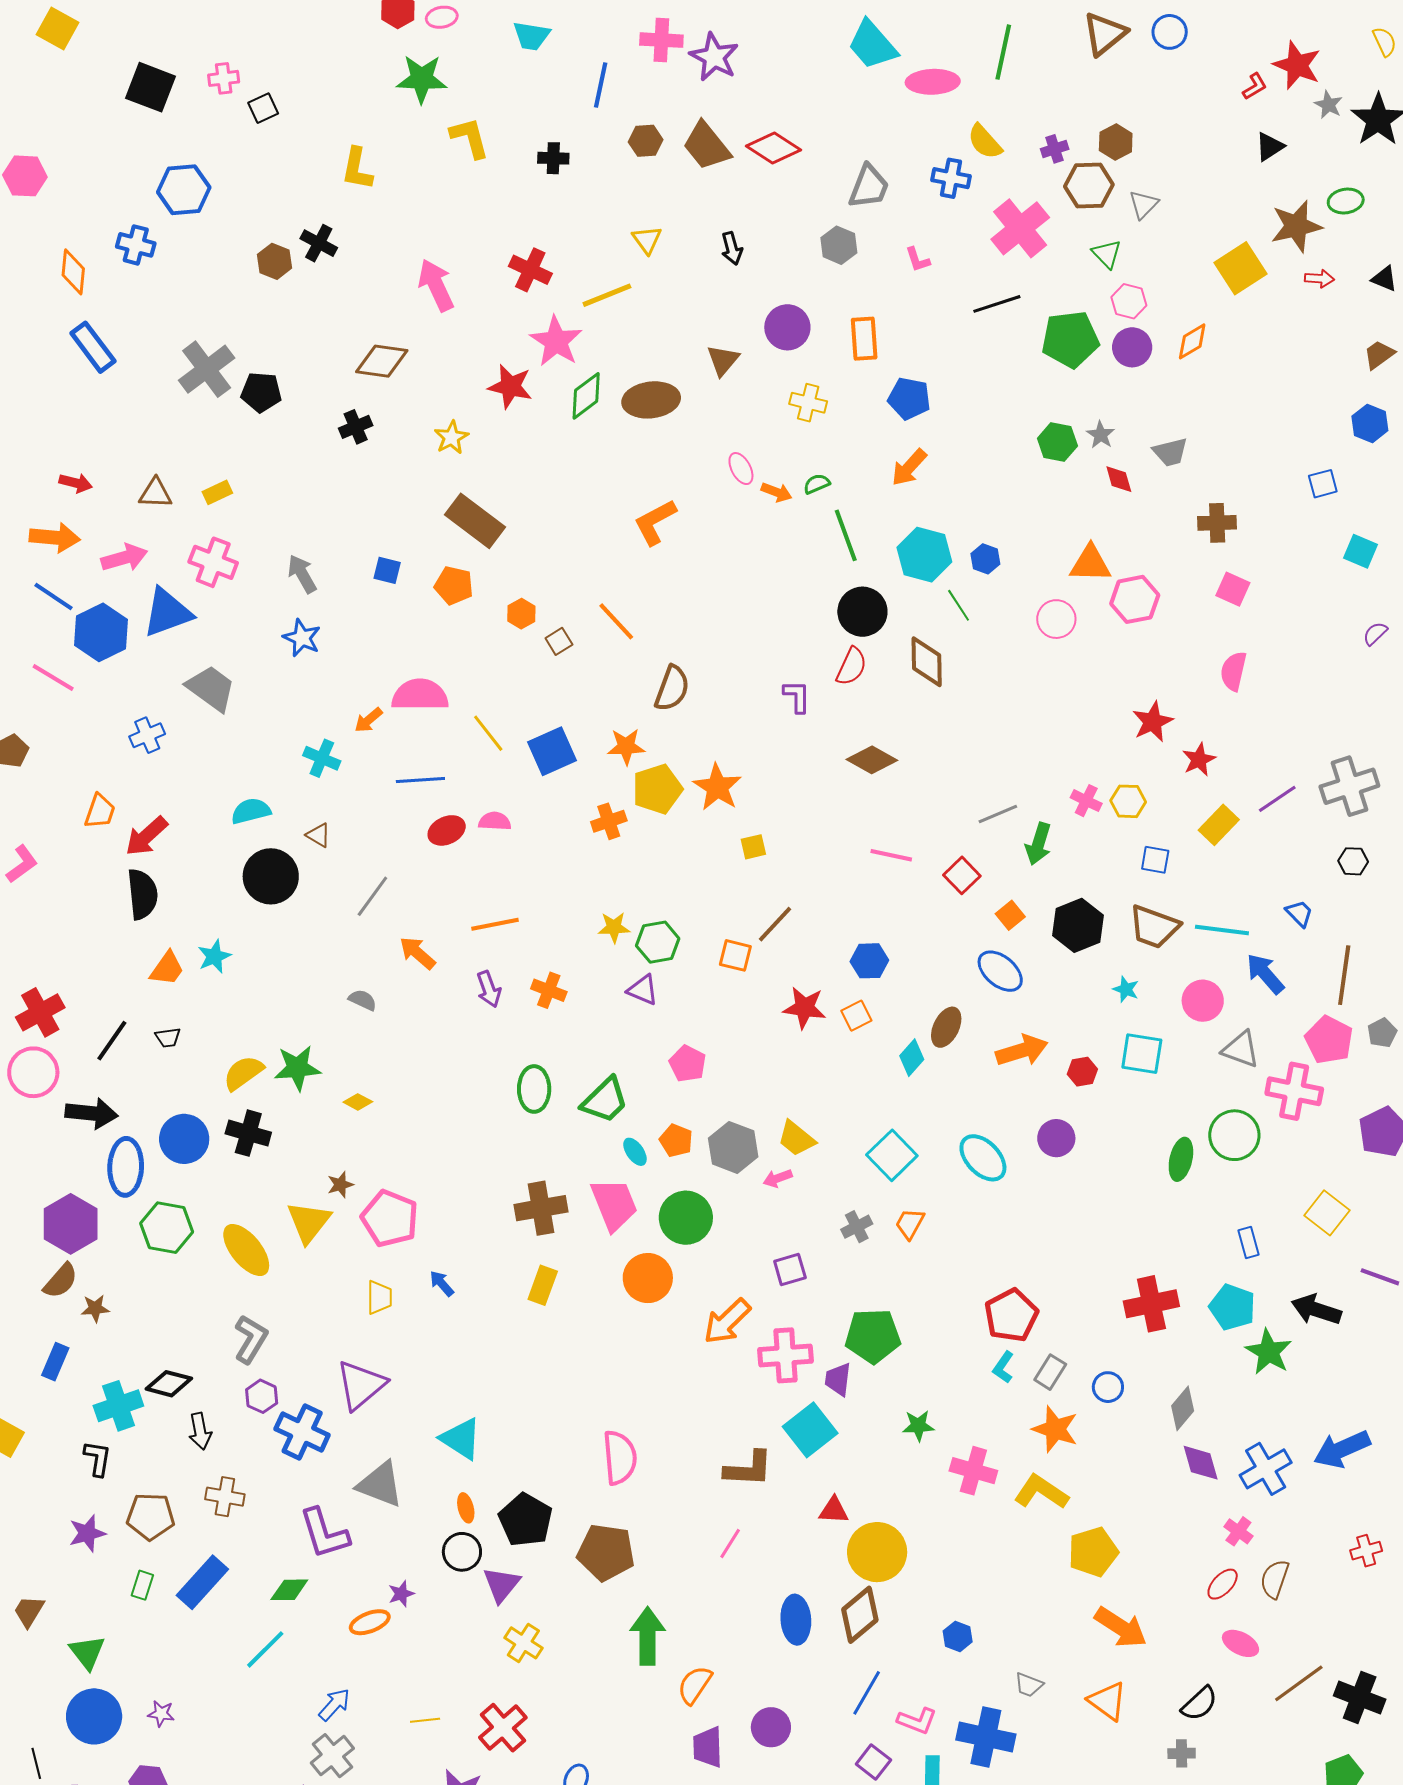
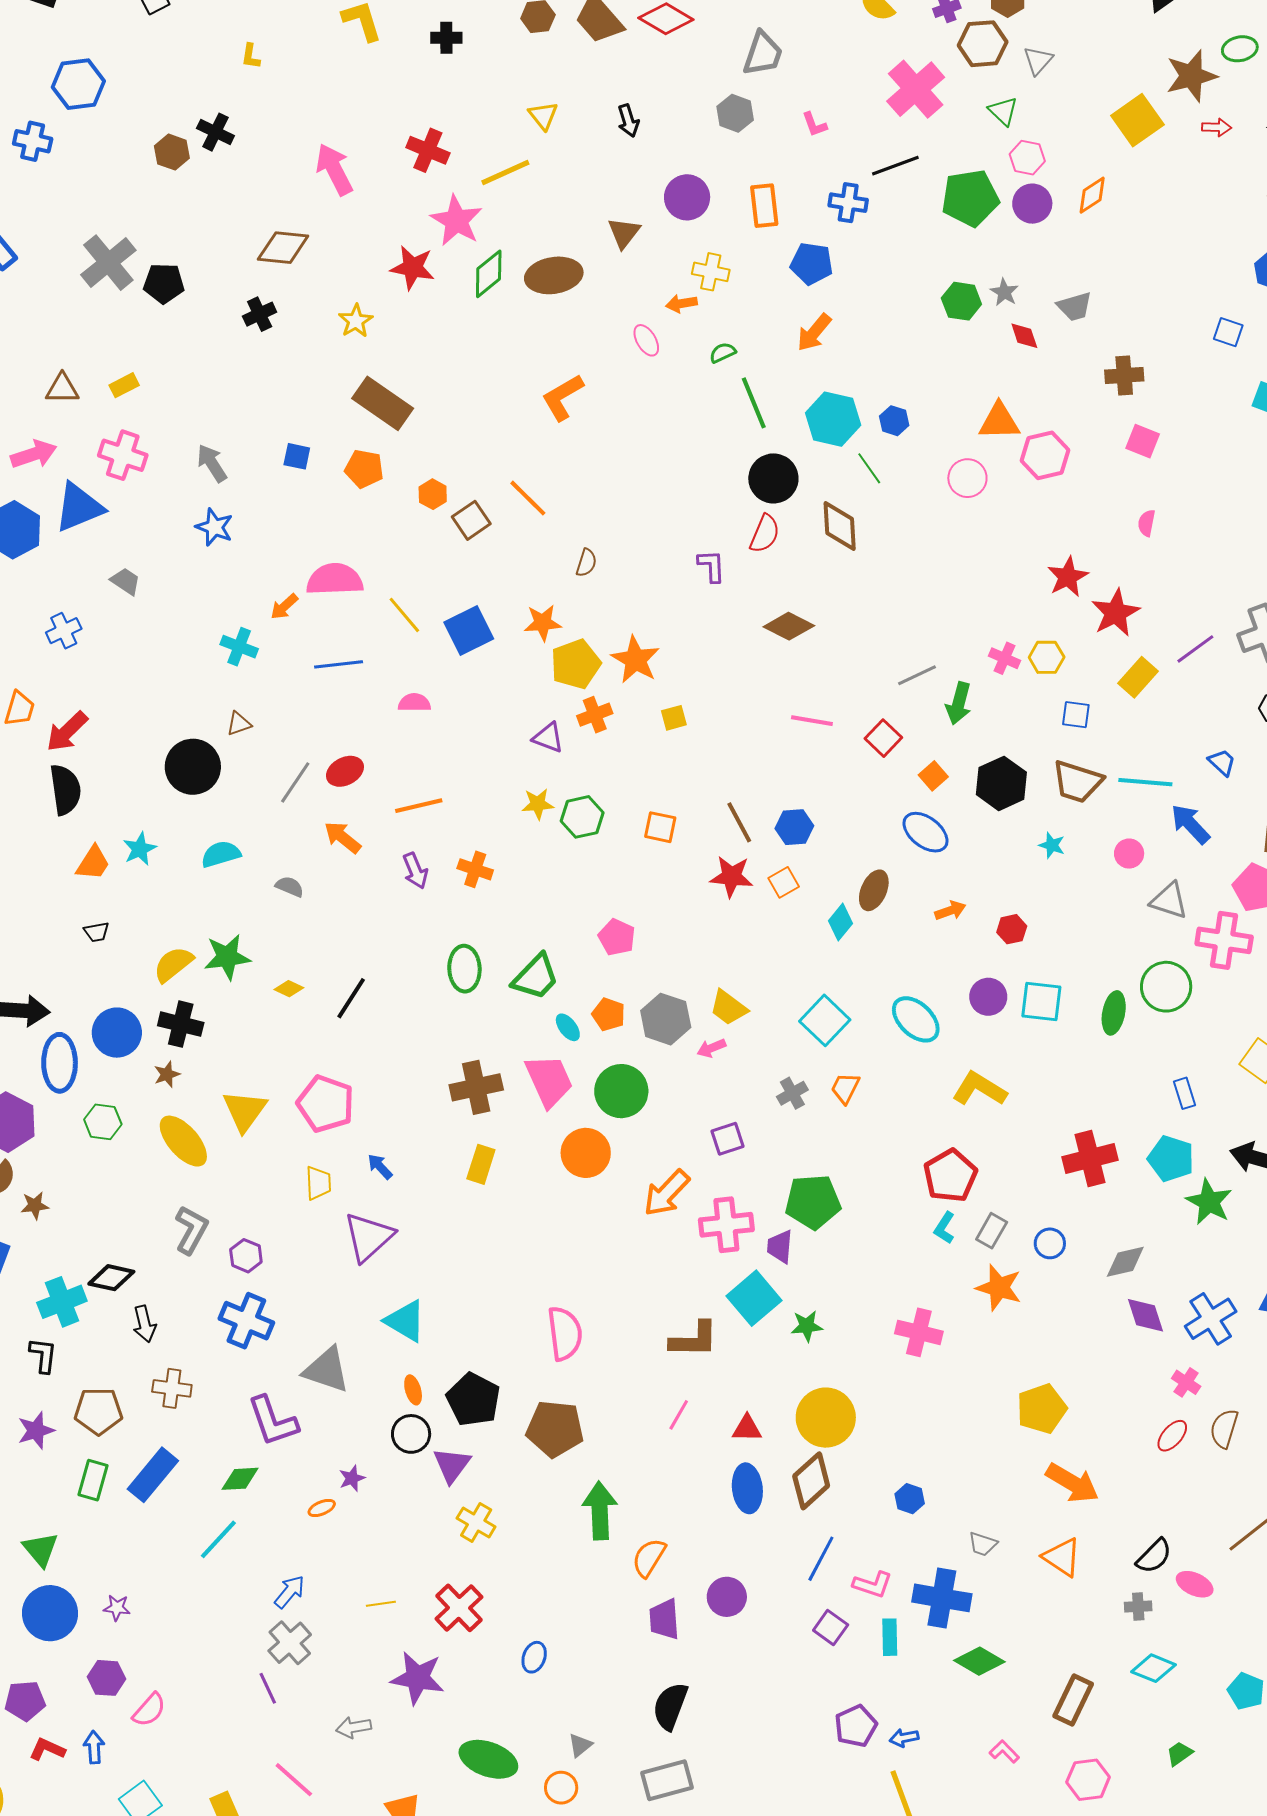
yellow L-shape: (357, 169) -> (251, 56), size x0.6
blue cross: (951, 178) -> (848, 203), moved
blue square: (1323, 484) -> (1228, 332), turned 36
orange arrow: (777, 492) -> (681, 304), moved, turned 152
brown square: (559, 641) -> (471, 520), size x1.4
pink semicircle: (1233, 671) -> (1147, 523), size x0.7
gray trapezoid: (211, 688) -> (126, 581), size x0.6
brown semicircle: (672, 688) -> (586, 563), size x0.6
red star: (1199, 760) -> (1116, 613), size x1.4
cyan semicircle: (251, 811) -> (221, 854), moved
orange cross: (609, 821) -> (595, 715), moved
red ellipse: (447, 830) -> (345, 771), moved
brown triangle: (318, 835) -> (239, 724), turned -48
brown line: (775, 924) -> (739, 822), moved, turned -69
purple triangle: (643, 990) -> (548, 738), moved
pink circle: (1203, 1001) -> (1129, 854), size x0.7
black line: (112, 1041) -> (351, 998), moved
orange arrow: (1022, 1051) -> (950, 911), size x0.6
cyan square: (1142, 1054) -> (1041, 1002), moved
brown star: (340, 1185) -> (167, 1074), moved
green hexagon: (167, 1228) -> (103, 1122), size x0.7
purple triangle: (361, 1385) -> (369, 1237), moved
purple hexagon: (262, 1396) -> (246, 1256), moved
gray diamond: (1183, 1408) -> (1125, 1262), turned 39
green star: (918, 1426) -> (807, 1326), moved
yellow L-shape: (1041, 1492) -> (979, 1089), moved
red triangle: (834, 1510) -> (747, 1428), moved
green rectangle: (142, 1585) -> (93, 1480), size x1.4
orange ellipse: (370, 1622) -> (322, 1508), size x0.7
pink ellipse: (1241, 1643) -> (1195, 1584), moved

